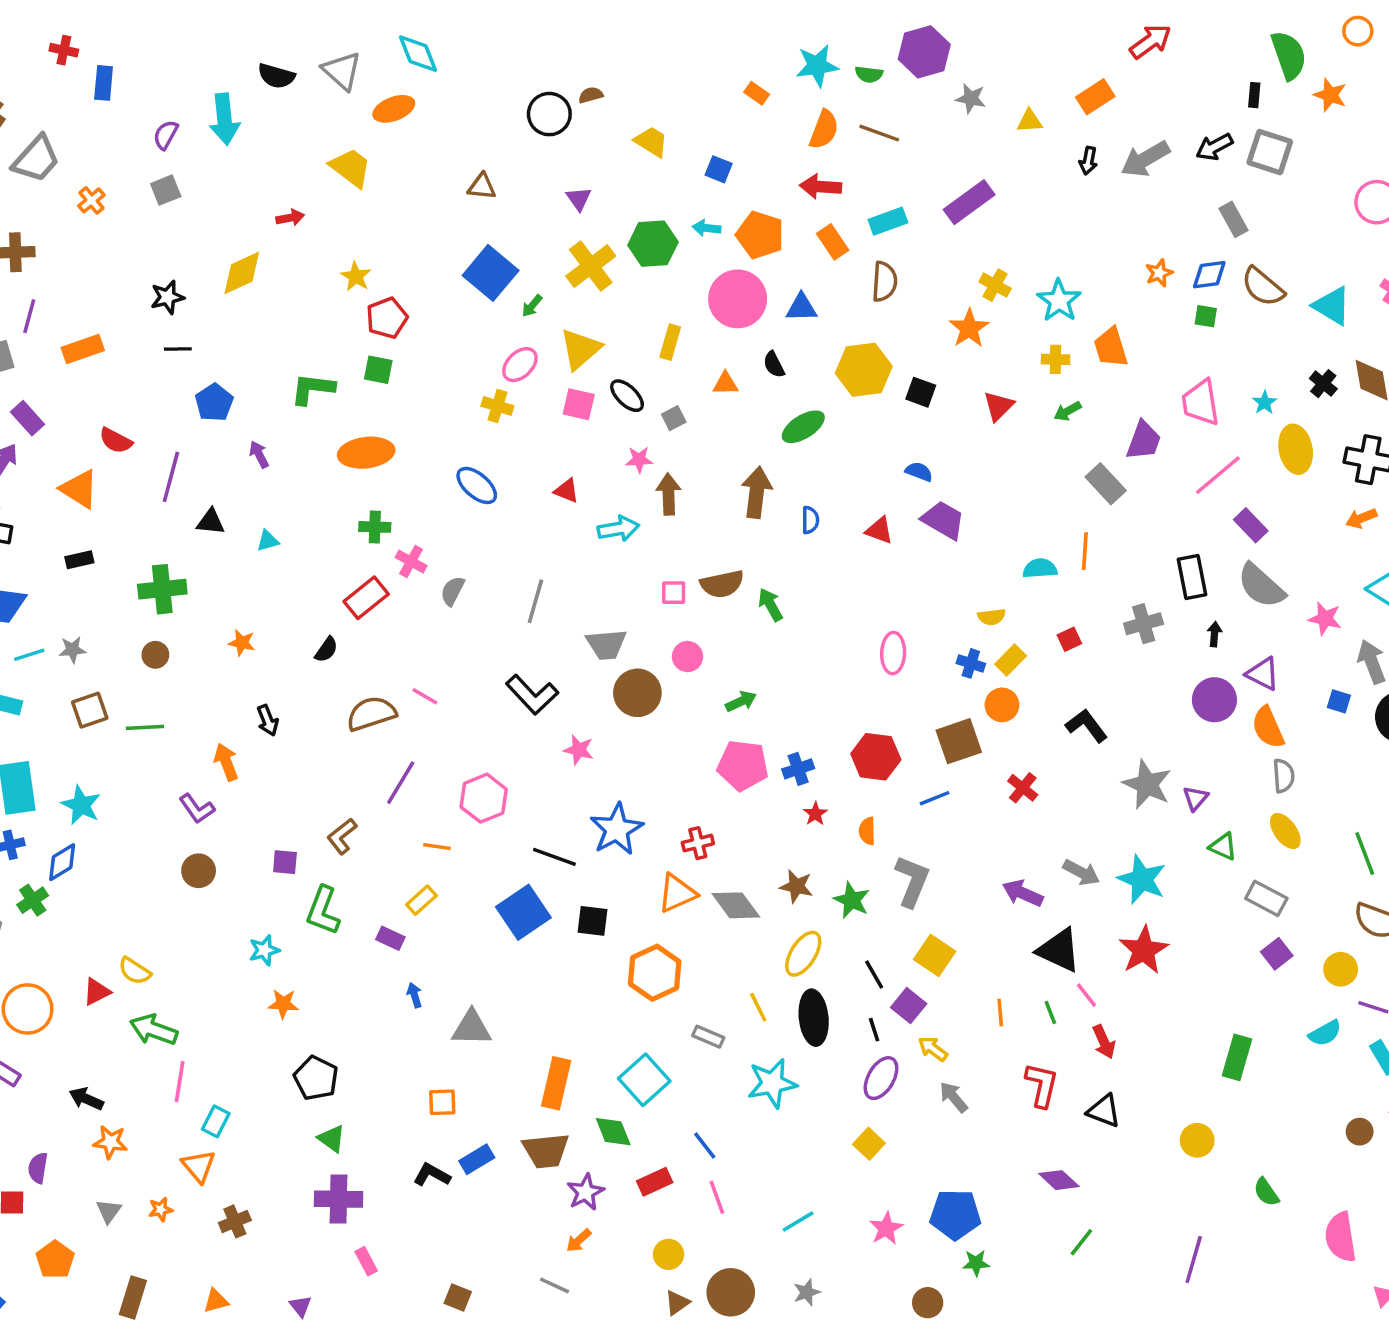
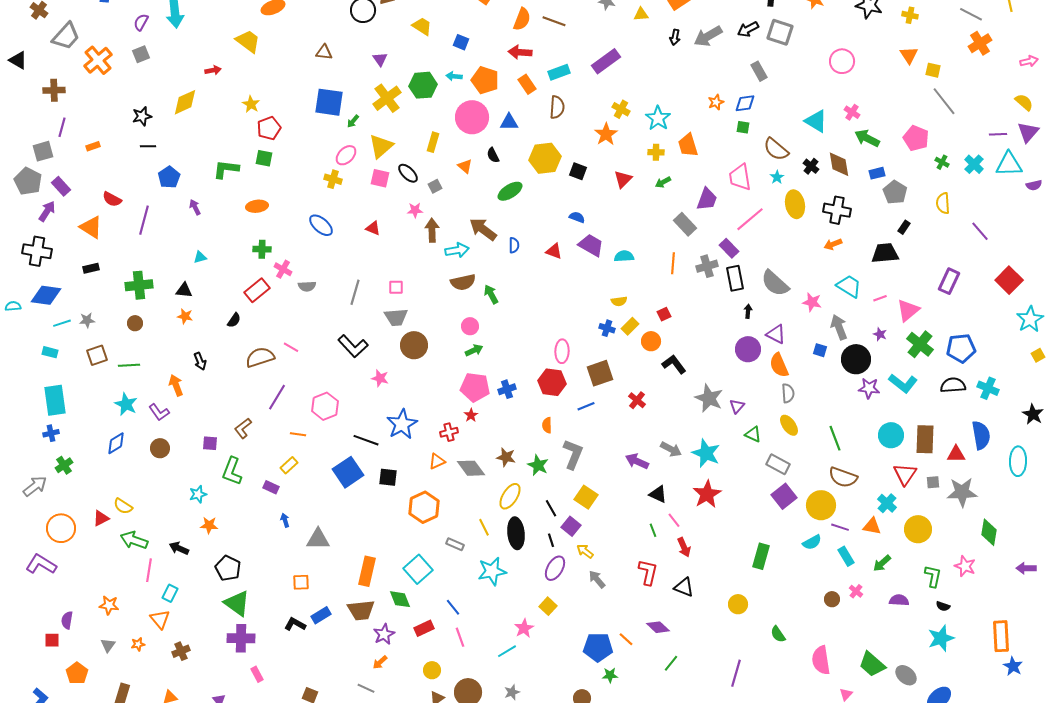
orange cross: (91, 200) -> (98, 60), size x1.8
blue square: (491, 273) -> (329, 102), turned -32
brown semicircle: (1263, 287) -> (776, 149), moved
orange rectangle: (83, 349) -> (93, 146), size x0.6
orange triangle: (726, 384) -> (465, 166), turned 42
orange ellipse: (366, 453) -> (257, 206), size x0.7
brown arrow: (757, 492) -> (483, 229), turned -60
black triangle: (211, 522) -> (184, 290), moved
purple rectangle: (1251, 525) -> (729, 248), moved
cyan arrow: (618, 529) -> (457, 250), moved
cyan semicircle: (1040, 568) -> (624, 256), moved
gray semicircle: (453, 591) -> (307, 286), turned -120
pink square: (674, 593) -> (396, 287), moved
gray cross: (1144, 624) -> (707, 266), moved
pink ellipse: (893, 653) -> (562, 351), moved
pink circle: (688, 657) -> (470, 326), moved
orange circle: (1002, 705) -> (651, 341), moved
cyan star: (81, 805) -> (126, 404), moved
red star: (815, 814) -> (471, 415), moved
blue diamond: (62, 862) -> (116, 443), moved
orange triangle: (677, 893) -> (437, 461), size x0.7
black triangle: (1059, 950) -> (658, 494), size x0.7
purple square: (1277, 954) -> (784, 496), size x1.4
yellow circle: (1341, 969) -> (821, 505), size x1.5
orange line: (1000, 1012) -> (626, 639), moved, turned -42
black arrow: (86, 1099) -> (179, 548), moved
green triangle: (332, 1139) -> (237, 603), size x1.6
pink star: (886, 1228) -> (524, 628), moved

